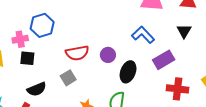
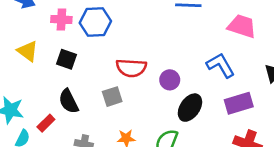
pink cross: (20, 39) -> (61, 20), moved
black semicircle: (37, 89) -> (69, 101), turned 72

